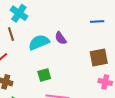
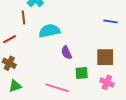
purple semicircle: (61, 38) -> (66, 53), moved
green square: (44, 75) -> (82, 73), moved

